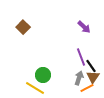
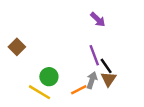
brown square: (23, 27) -> (17, 47), moved
orange line: (87, 88) -> (79, 90), moved

